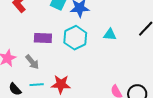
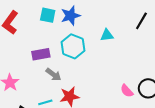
gray arrow: (32, 62) -> (53, 75), moved

